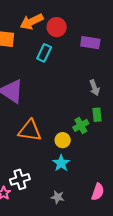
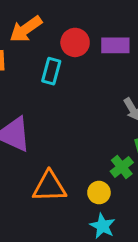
red circle: (57, 27) -> (75, 42), moved

